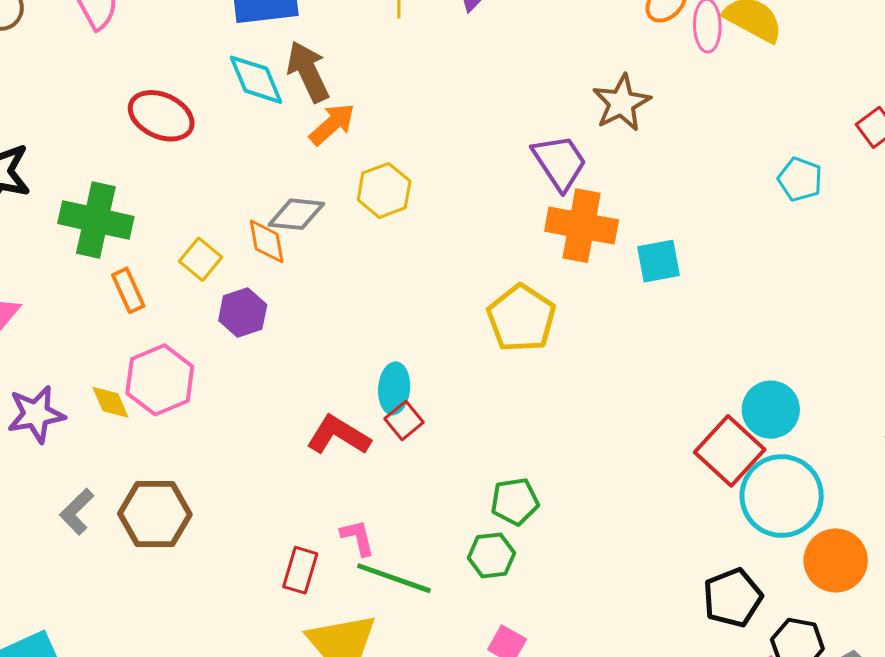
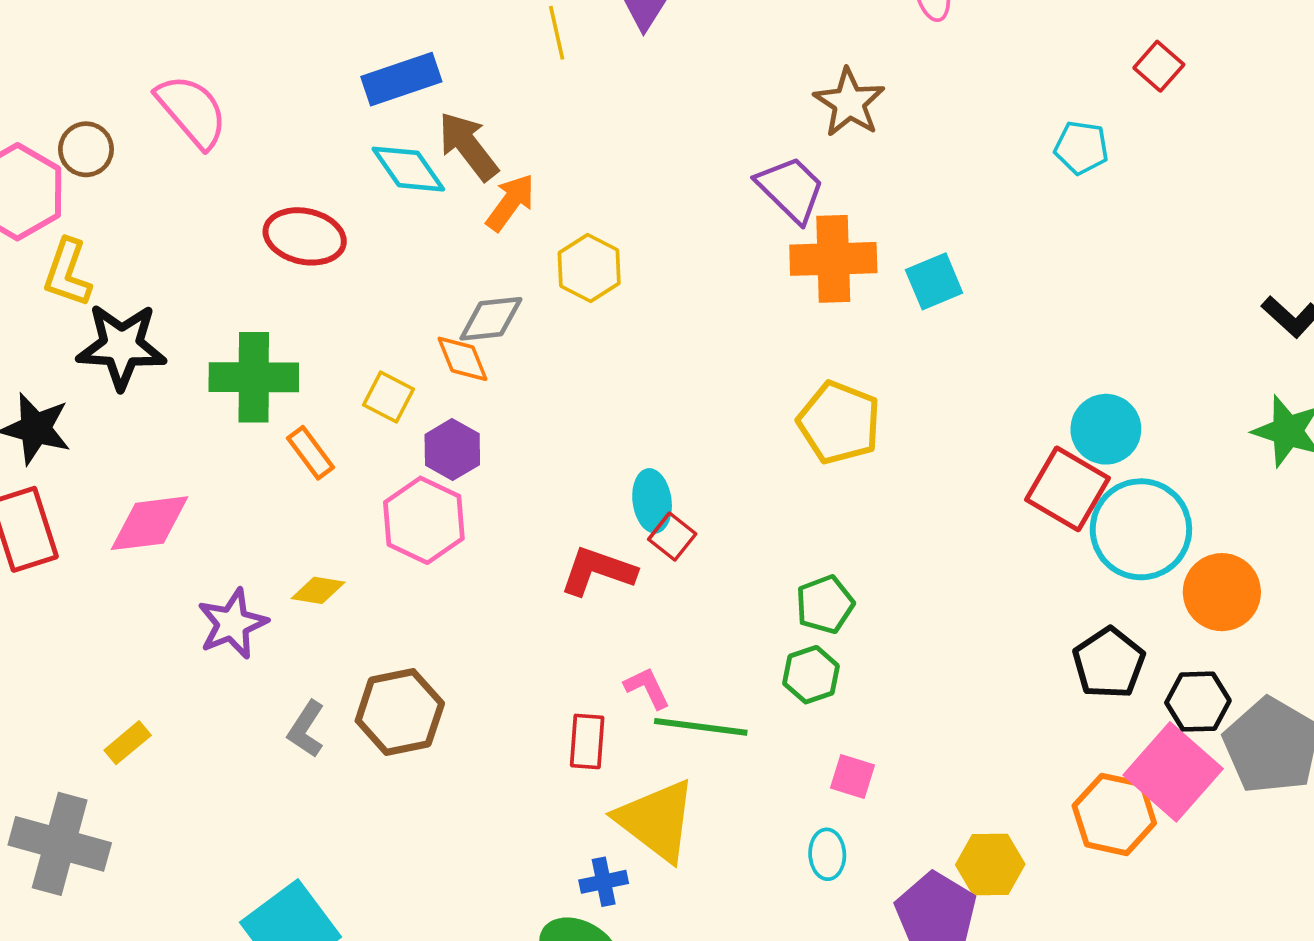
yellow pentagon: (521, 318) -> (839, 423), moved
pink hexagon: (160, 380) -> (424, 520), moved
yellow diamond: (110, 402) -> (318, 590), turned -45

